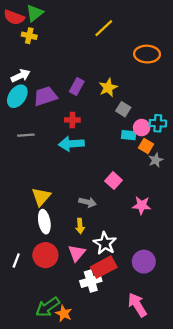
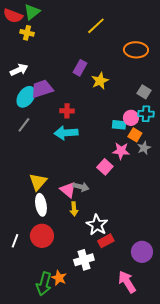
purple rectangle: (77, 86) -> (80, 68), moved
cyan ellipse: (17, 96) -> (26, 97), moved
gray square: (123, 109) -> (144, 92), moved
gray line: (26, 135) -> (24, 125), turned -49
pink star: (142, 205) -> (121, 151), moved
pink triangle: (77, 253) -> (68, 190), moved, turned -30
purple circle: (144, 262) -> (142, 252), moved
red rectangle: (104, 267) -> (106, 241), moved, size x0.7
green arrow: (48, 307) -> (44, 284), turned -40
orange star: (64, 313) -> (59, 278), moved

